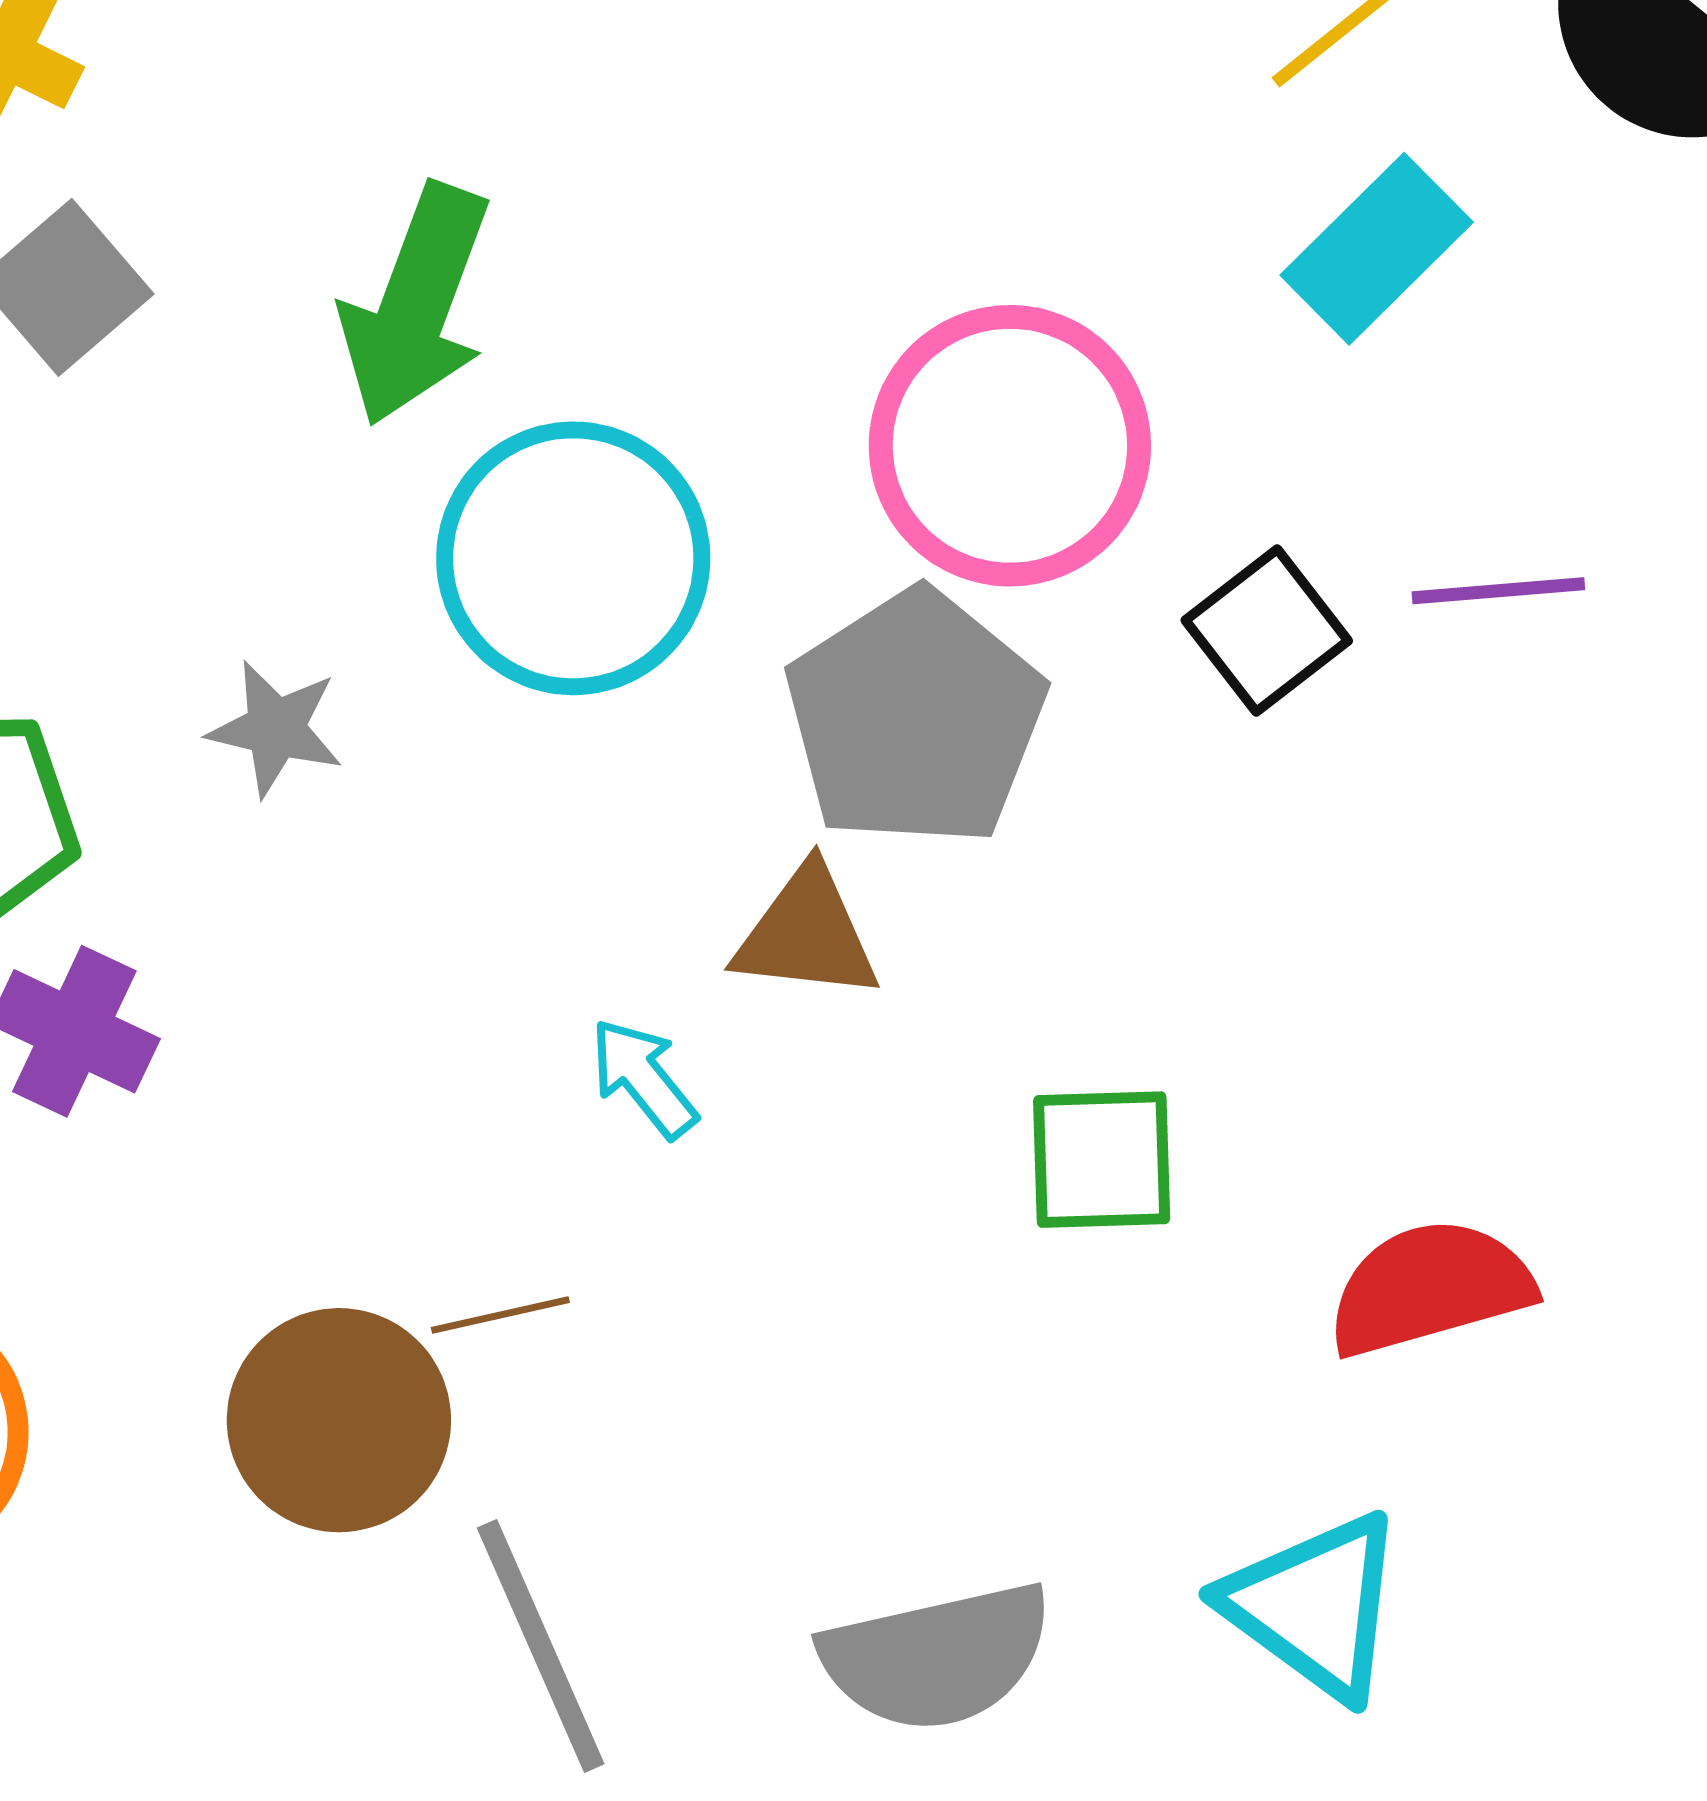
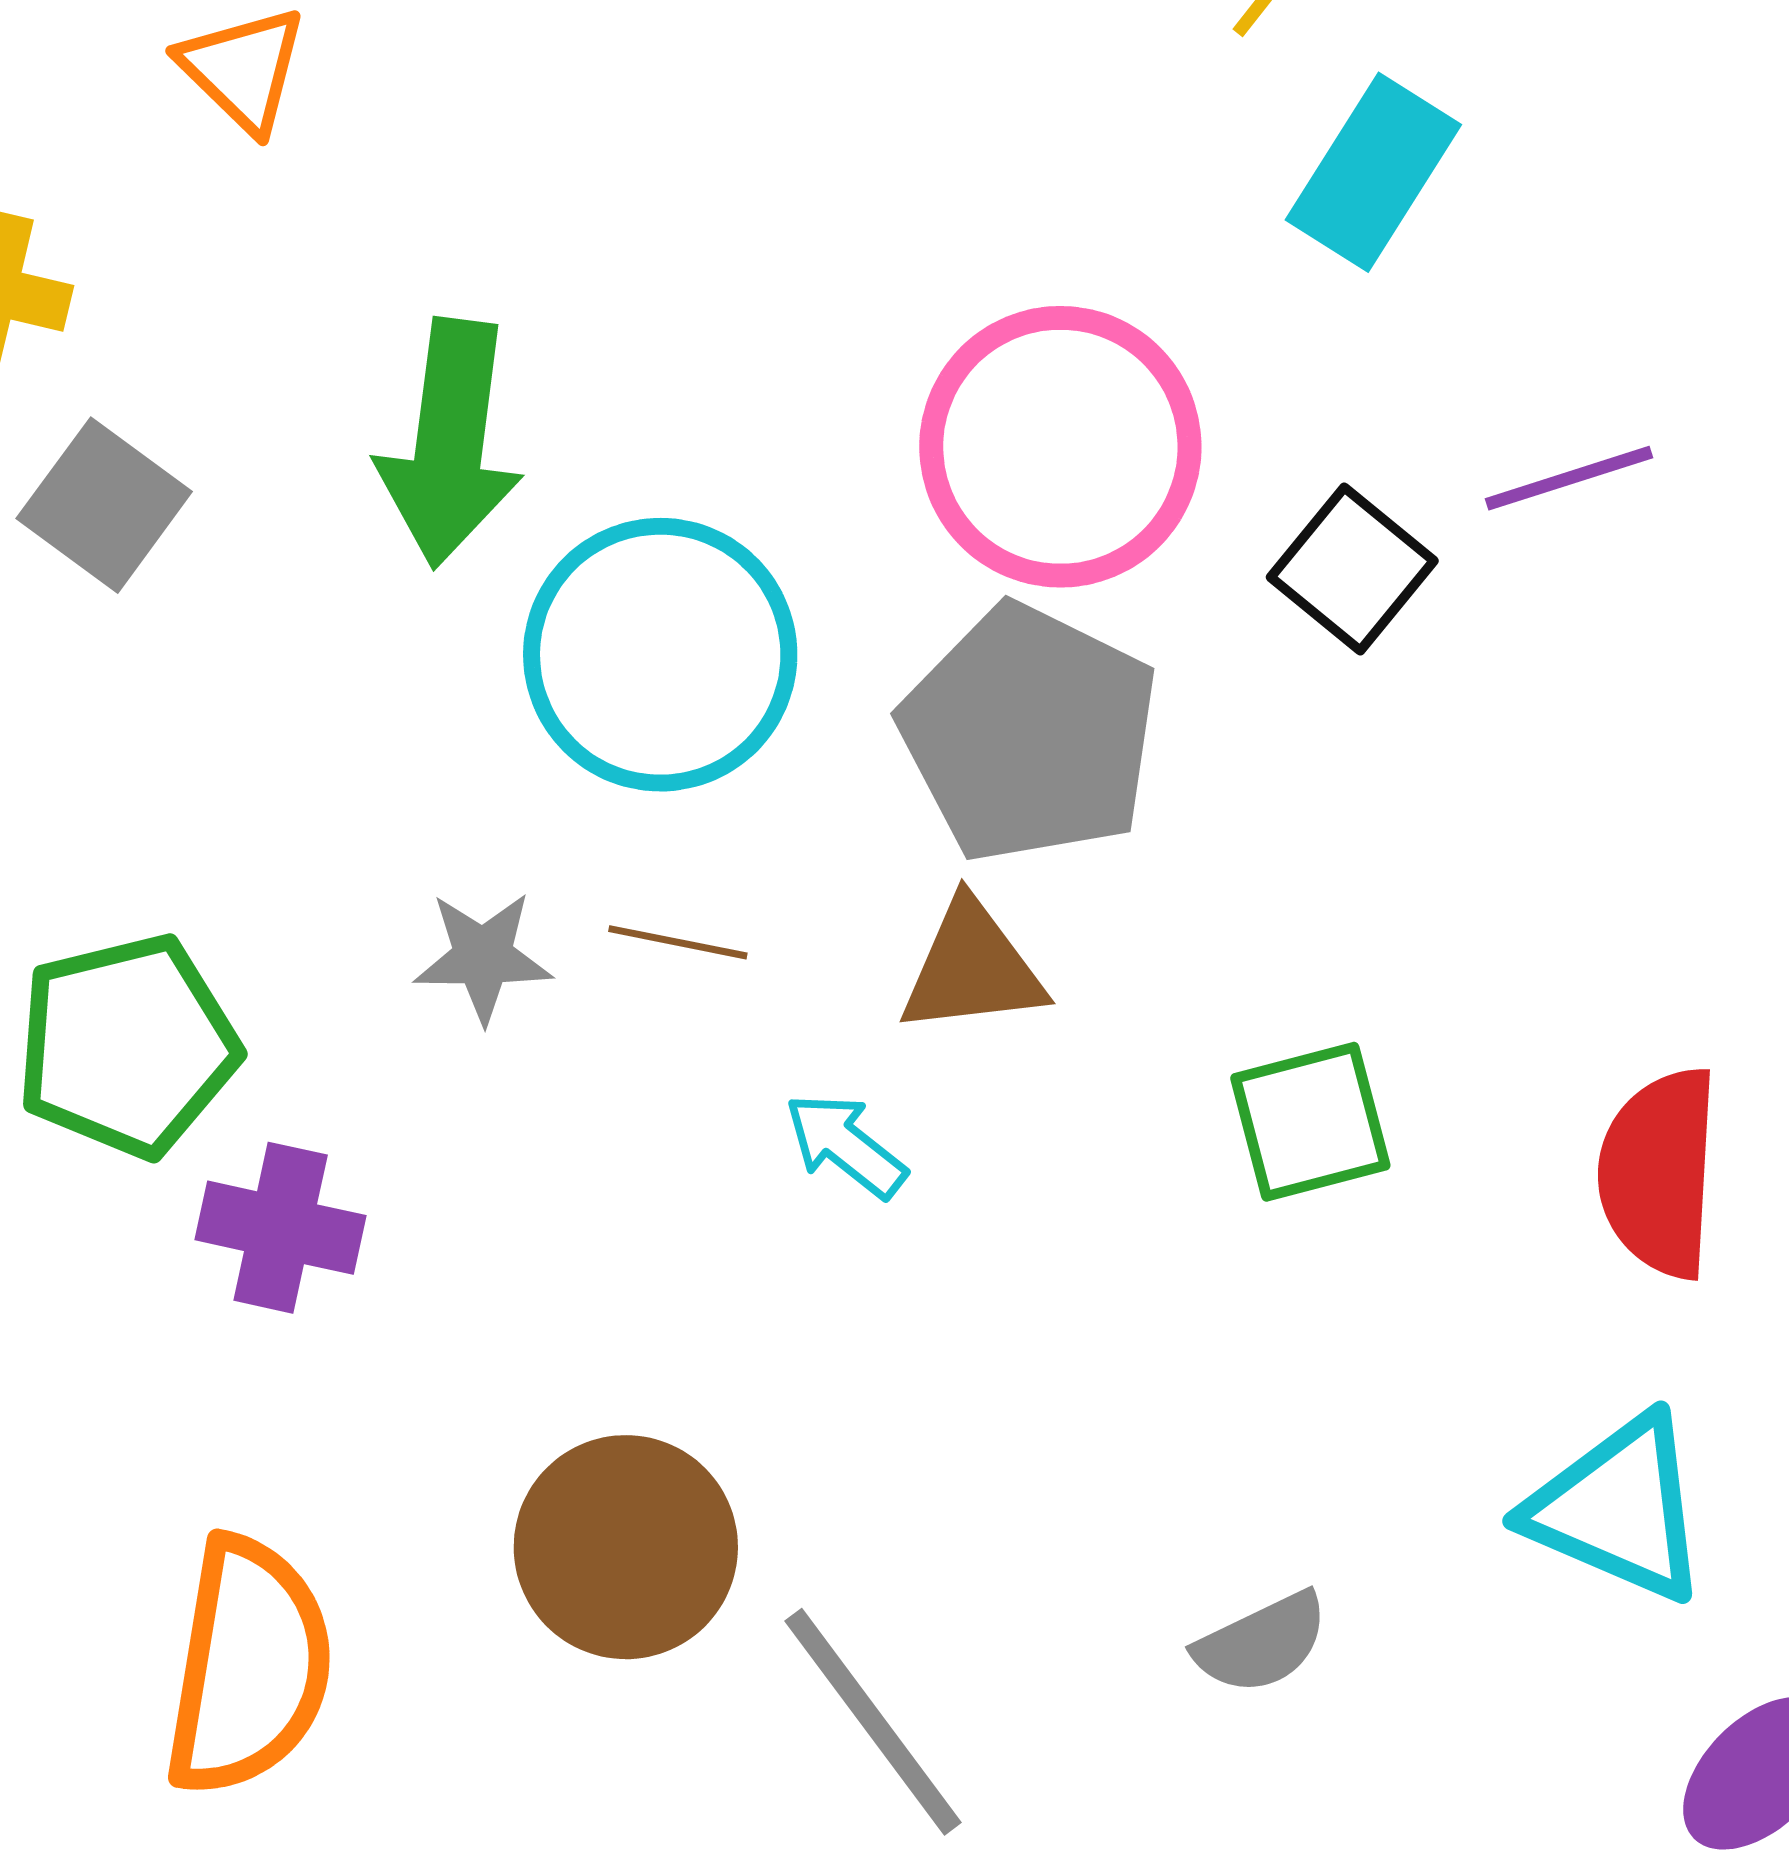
gray star: (276, 728) -> (483, 957), moved
red semicircle: (1430, 1288) -> (1659, 1173), turned -58
brown line: (500, 1315) -> (678, 942), moved, turned 37
gray semicircle: (937, 1657) -> (1262, 1643), size x0.6

